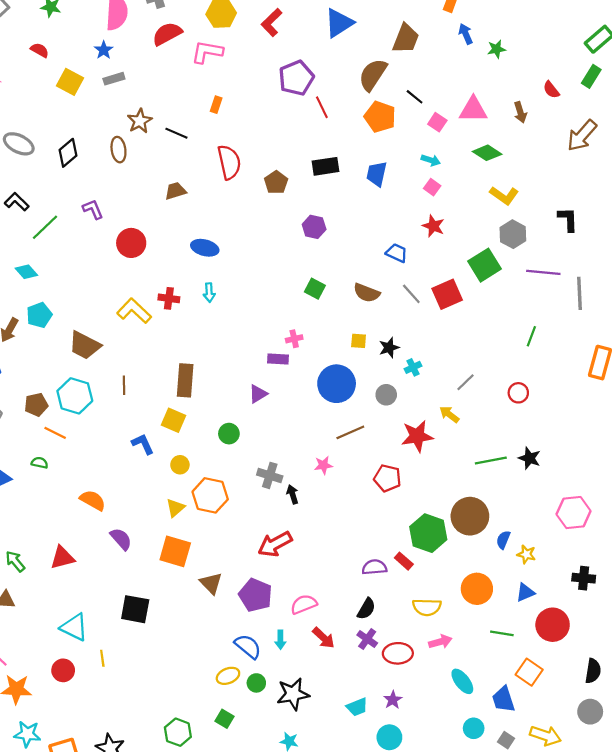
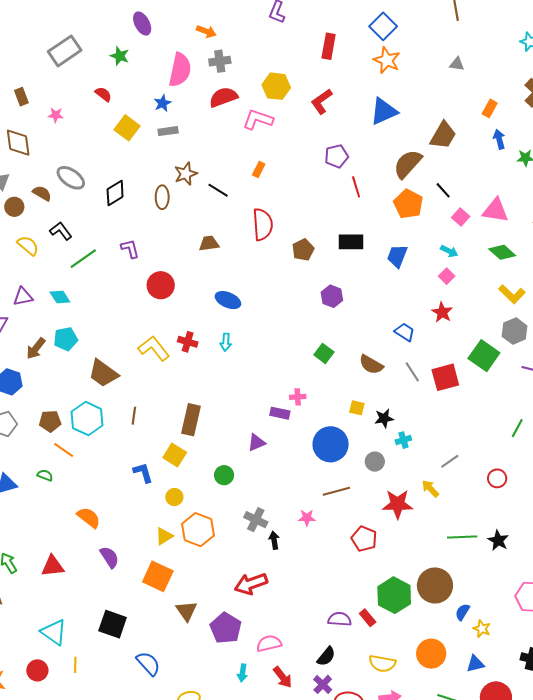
purple pentagon: (296, 78) -> (336, 156), size x0.7
green square: (485, 265) -> (484, 356), turned -32
blue semicircle: (248, 646) -> (148, 664), moved

